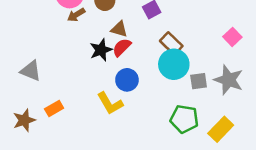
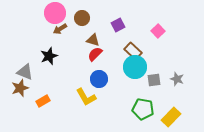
pink square: (232, 37) -> (158, 31), moved
black star: (101, 50) -> (49, 56), moved
gray star: (228, 80) -> (177, 79), size x0.6
brown star: (24, 120) -> (20, 88), moved

